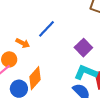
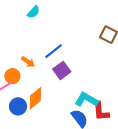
purple square: (83, 48) -> (62, 70), moved

